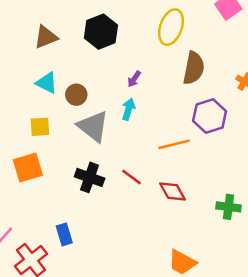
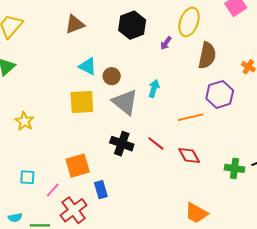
brown triangle: (46, 37) -> (75, 24), moved
purple arrow: (134, 79) -> (166, 43), moved
yellow square: (40, 127) -> (82, 102), size x1.5
orange square: (28, 168) -> (78, 166), moved

